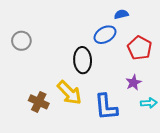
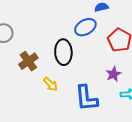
yellow arrow: (69, 93) -> (50, 84), size x0.6
brown cross: (39, 102) -> (28, 61), moved, turned 30

